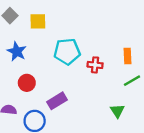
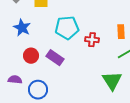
purple rectangle: (57, 101) -> (55, 58), moved, turned 66
green triangle: (117, 111) -> (112, 81), size x1.5

